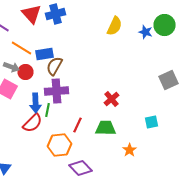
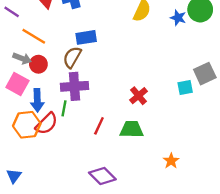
blue rectangle: (44, 54) -> (86, 37), moved
blue arrow: (36, 103) -> (37, 100), moved
cyan square: (152, 122) -> (185, 88), moved
orange hexagon: (60, 145) -> (27, 125), moved
orange star: (130, 150) -> (171, 161), moved

